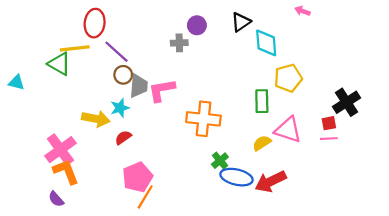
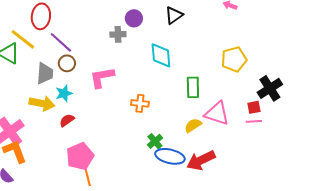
cyan diamond: (266, 43) -> (161, 55), moved
yellow line: (75, 48) -> (23, 39), turned 44
yellow pentagon: (288, 78) -> (234, 59), moved
gray trapezoid: (139, 86) -> (45, 73), moved
orange cross: (203, 119) -> (140, 103), size x0.6
orange line: (145, 197) -> (87, 174), turned -45

